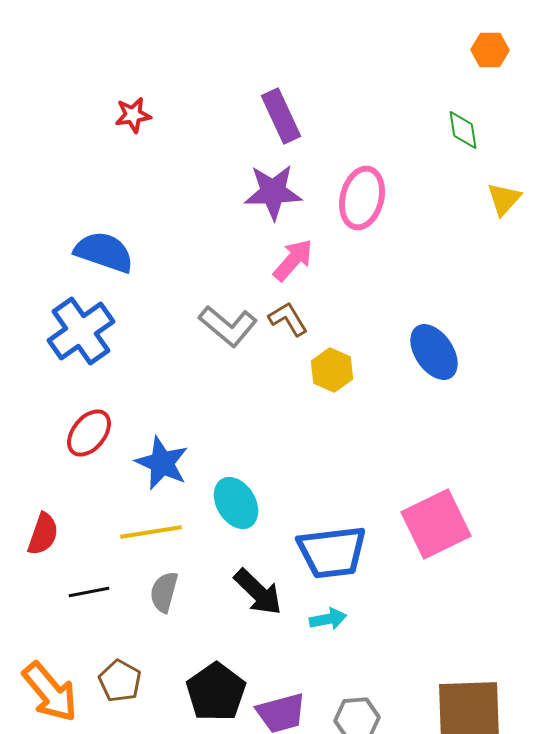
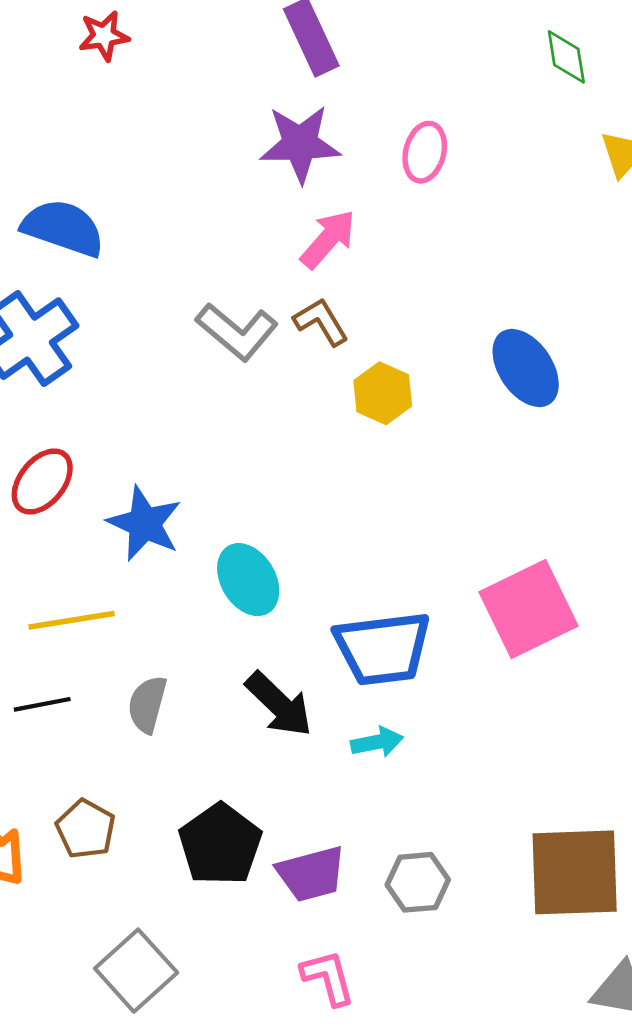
pink ellipse: (362, 198) -> (425, 152), size x0.7
yellow line: (151, 532) -> (72, 620), moved

